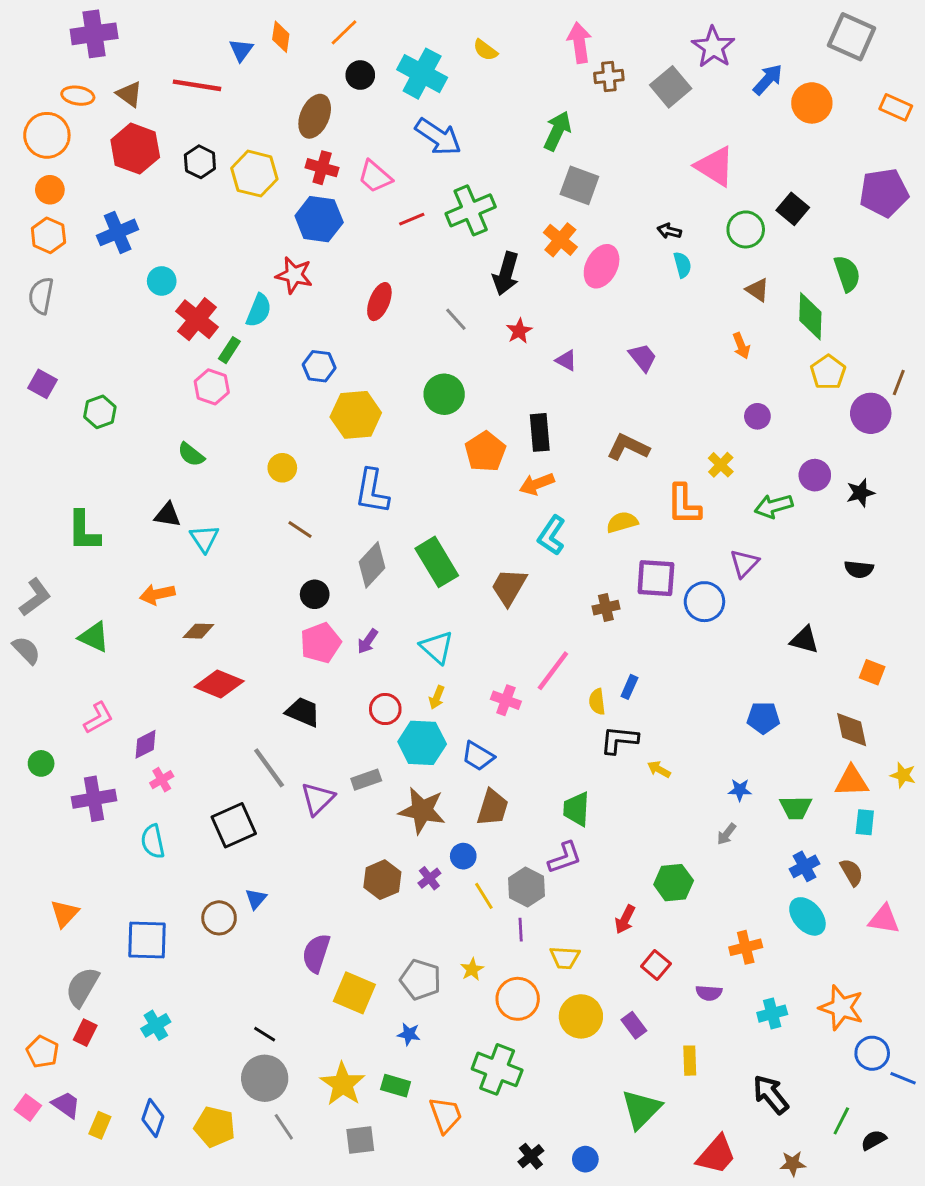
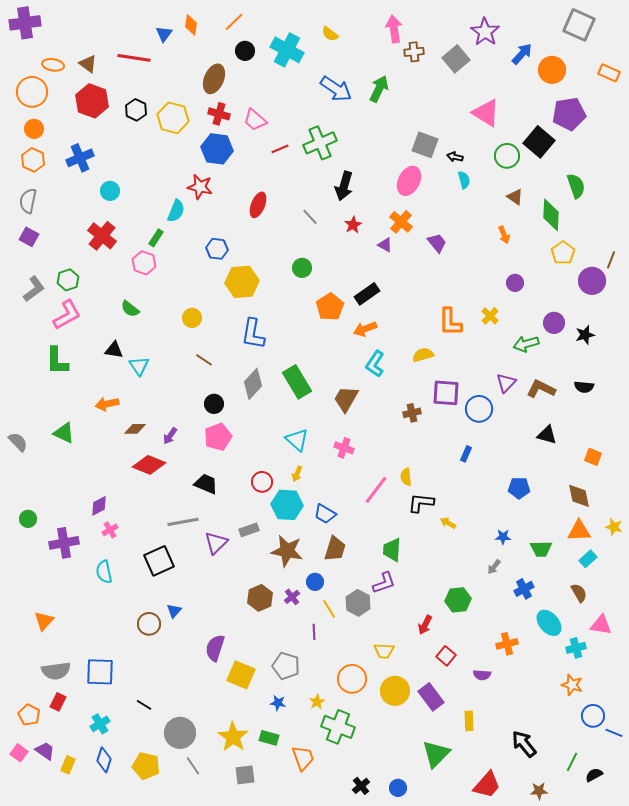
purple cross: (94, 34) -> (25, 23), moved
blue arrow: (438, 137) -> (336, 89), moved
gray square: (579, 185) -> (425, 145), moved
purple pentagon: (884, 193) -> (569, 114), moved
black square: (793, 209) -> (539, 142), size x1.4
orange cross: (560, 240) -> (401, 222), moved
red cross: (197, 319) -> (102, 236), moved
purple square: (43, 384) -> (29, 237), moved
green circle: (444, 394) -> (302, 268), size x0.7
black rectangle: (540, 432) -> (367, 294), turned 60
brown L-shape: (628, 447) -> (541, 389), moved
orange L-shape: (684, 505) -> (450, 322), moved
gray L-shape: (35, 597) -> (34, 289), moved
purple arrow: (368, 641) -> (170, 436), moved
pink line: (553, 671) -> (376, 490), moved
blue rectangle: (629, 687) -> (466, 454), moved
pink cross: (506, 700) -> (344, 448), moved
pink L-shape: (98, 718) -> (67, 315), moved, size x1.4
gray line: (269, 768) -> (183, 522), turned -64
cyan rectangle: (865, 822) -> (588, 559), turned 42
blue cross: (805, 866) -> (524, 589), moved
purple line: (521, 930) -> (314, 632), moved
blue square: (147, 940) -> (100, 672), moved
yellow star: (472, 969) -> (317, 702), moved
gray semicircle: (82, 987) -> (56, 671), turned -128
orange star: (841, 1008) -> (572, 685), size x0.7
cyan cross: (772, 1014) -> (576, 648), moved
cyan cross: (156, 1025) -> (100, 724), moved
purple rectangle: (634, 1025) -> (431, 697), size x1.5
black line: (265, 1034) -> (144, 705), moved

